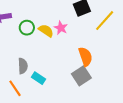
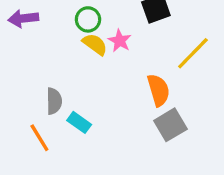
yellow line: (105, 21) -> (193, 53), moved
green circle: (27, 28) -> (88, 19), moved
gray square: (81, 76) -> (170, 125), moved

